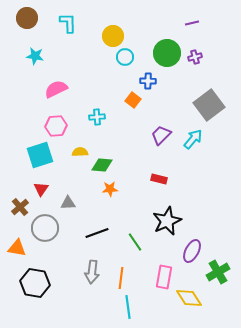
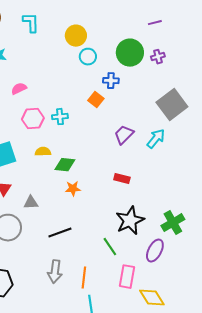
pink semicircle: (56, 89) -> (19, 89), size x0.7
pink hexagon: (56, 126) -> (33, 119), moved
green line: (135, 242) -> (110, 247), moved
green cross: (218, 272) -> (173, 223), moved

